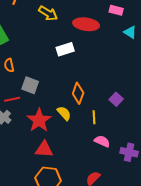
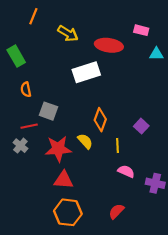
cyan triangle: (130, 32) -> (156, 54), turned -32
white rectangle: (65, 49) -> (86, 72), size x1.4
red star: (39, 120) -> (58, 149), turned 30

